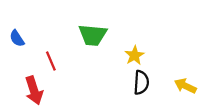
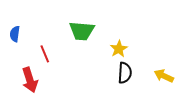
blue semicircle: (17, 38) -> (15, 34), turned 42

